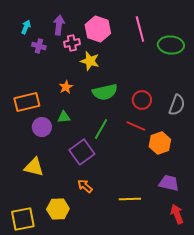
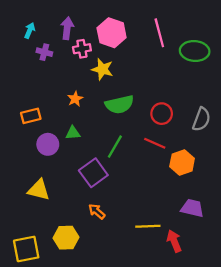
orange rectangle: (27, 102) -> (31, 116), size x0.7
red arrow: (177, 214) -> (174, 241), moved

